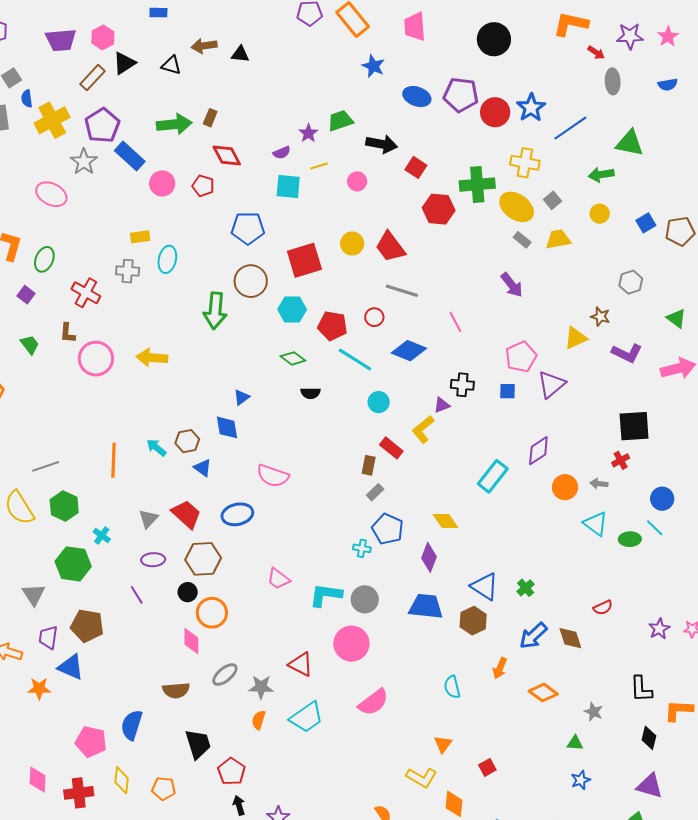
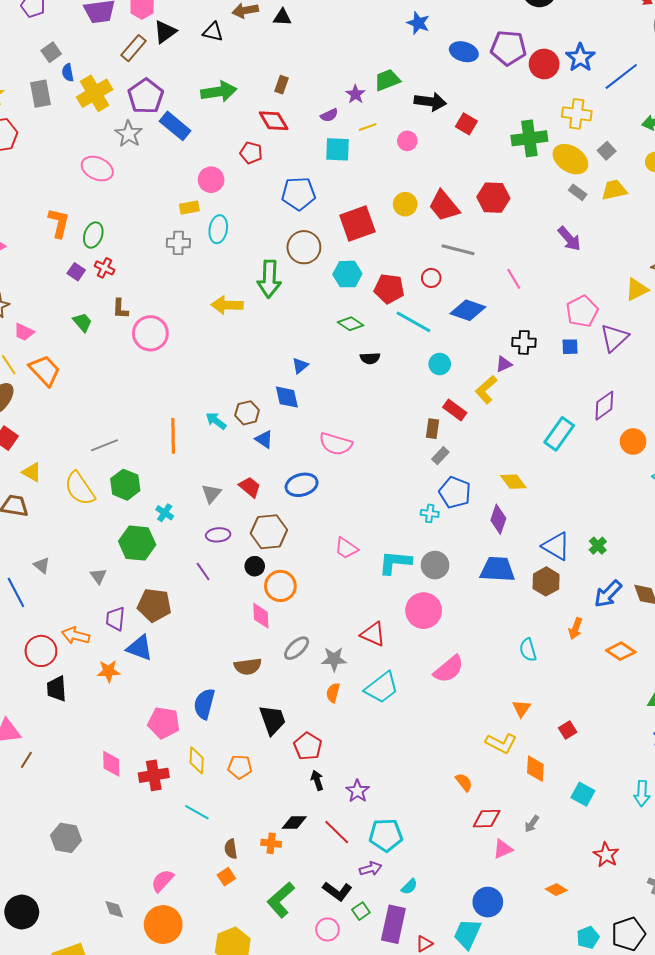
brown rectangle: (210, 118) -> (281, 85), moved
pink circle: (162, 183) -> (211, 180), moved
red hexagon: (439, 209) -> (493, 198), moved
red cross: (86, 293) -> (105, 268), moved, size x0.7
yellow arrow: (152, 358) -> (227, 305), moved
red trapezoid: (186, 514) -> (250, 487), size x0.7
gray triangle: (34, 595) -> (98, 576), size x0.7

